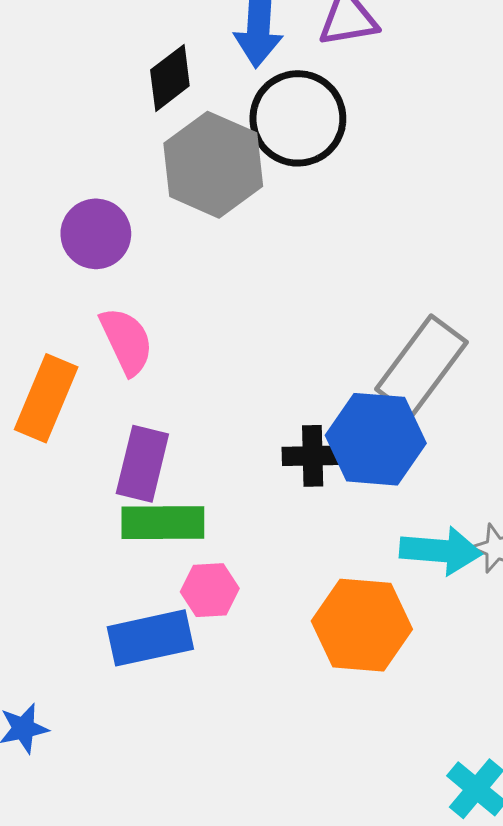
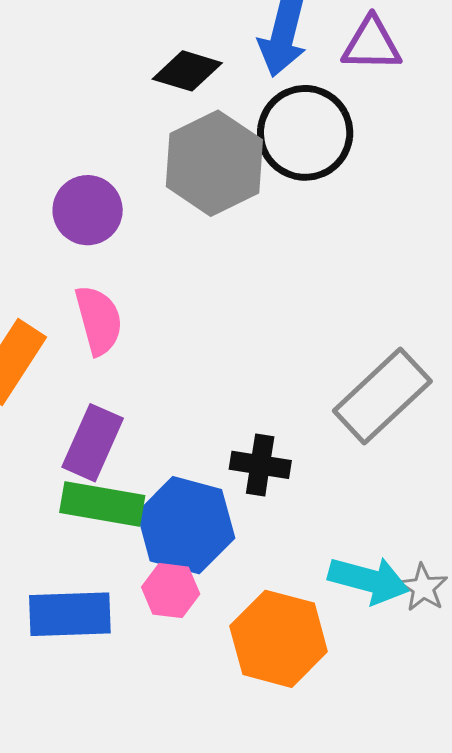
black diamond: (170, 78) -> (187, 71), turned 44
blue hexagon: (376, 439) -> (186, 525), moved
pink hexagon: (210, 590) -> (171, 591), moved

